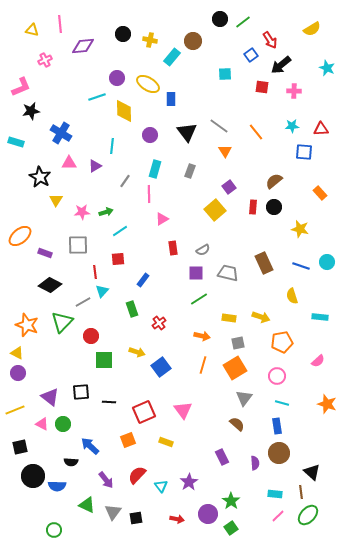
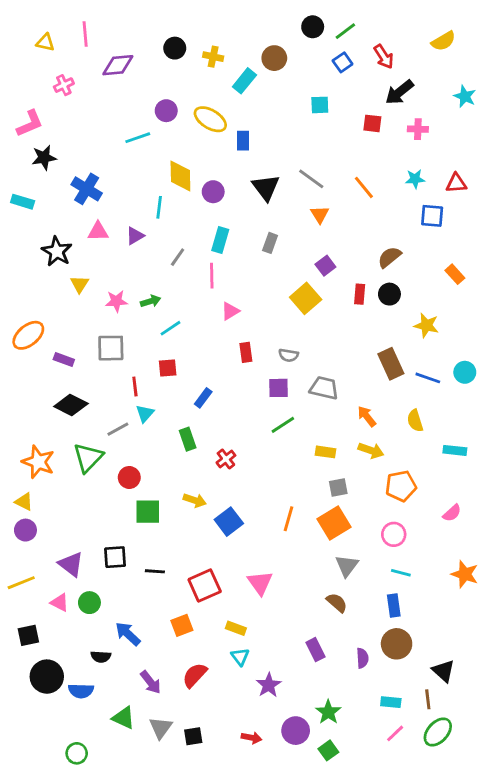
blue square: (251, 55) -> (343, 62), moved
yellow diamond: (124, 111) -> (180, 176), moved
gray semicircle: (203, 250) -> (288, 355), turned 40
brown rectangle: (264, 263) -> (391, 364), moved
orange arrow: (202, 336) -> (367, 416), moved, turned -140
cyan triangle: (161, 486) -> (240, 657), moved

